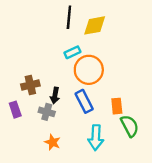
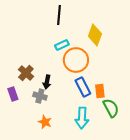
yellow diamond: (95, 25) -> (95, 35), moved, turned -60
brown cross: (30, 85) -> (26, 73), turned -35
blue rectangle: (84, 101) -> (83, 87), moved

